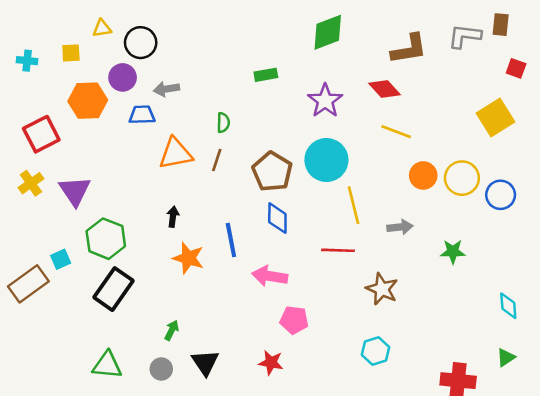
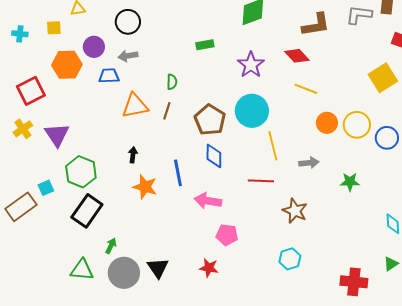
black circle: (141, 43) -> (128, 22), moved
green arrow: (172, 330) -> (111, 246), moved
gray circle: (161, 369) -> (124, 273), size x1.8

